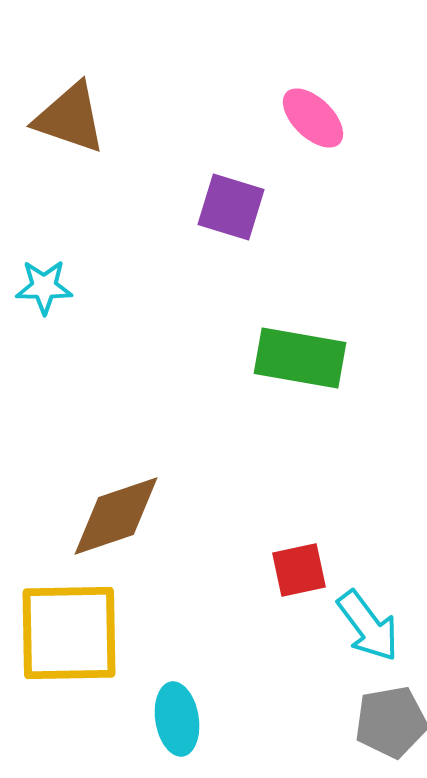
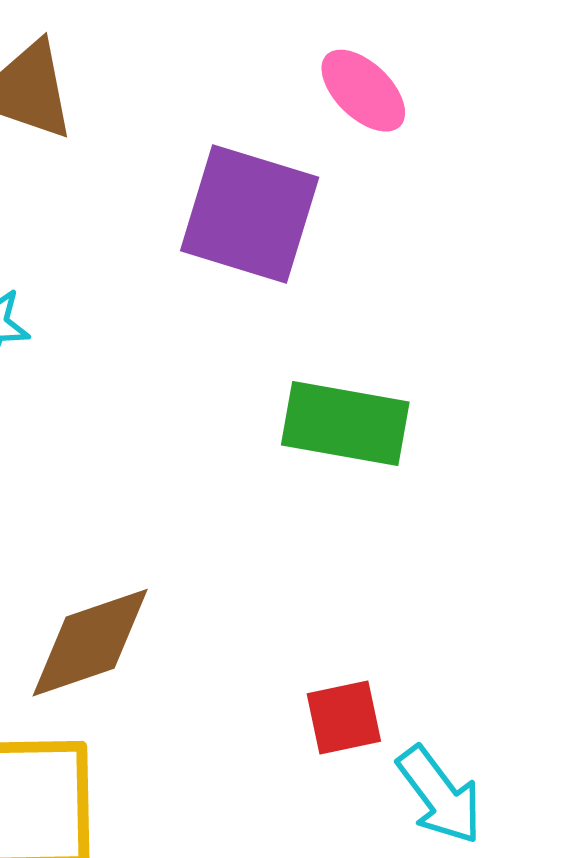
purple square: (231, 207) -> (250, 214), size x1.5

